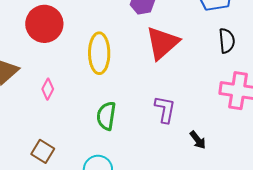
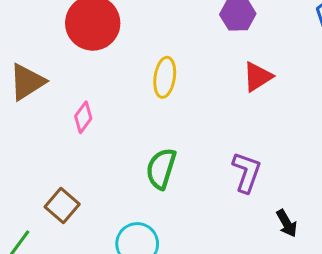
red triangle: (162, 43) -> (258, 77), size x0.6
yellow ellipse: (99, 53) -> (165, 77), size x0.7

